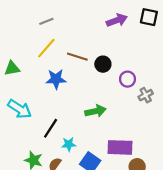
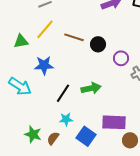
green triangle: (12, 68) -> (21, 41), moved
blue star: (56, 79) -> (44, 65), moved
black line: (51, 128) -> (63, 93), moved

